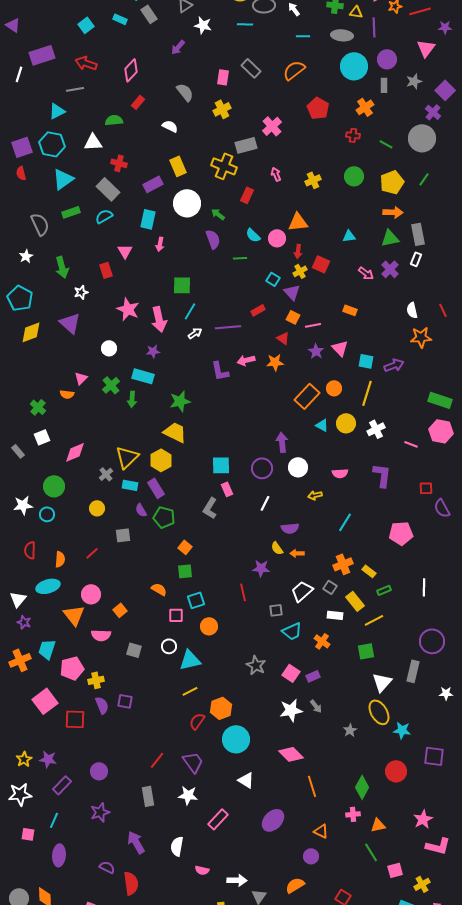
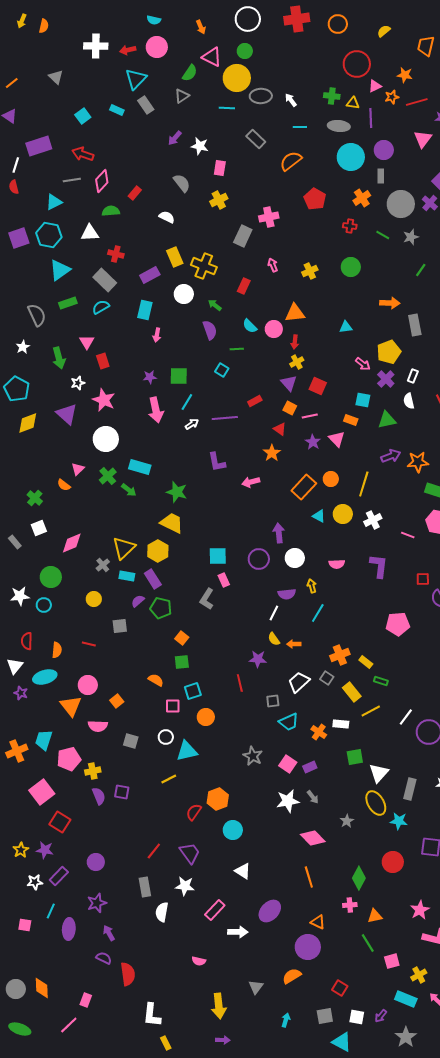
cyan line: (245, 24) -> (227, 108), moved
white star: (203, 25) -> (200, 146), moved
gray rectangle: (251, 68) -> (256, 139), moved
pink diamond: (131, 70) -> (102, 181), moved
gray star: (414, 81) -> (411, 237), moved
pink cross: (272, 126) -> (269, 217), turned 30
gray circle: (422, 138) -> (401, 204), moved
gray rectangle: (246, 145) -> (243, 236), turned -50
yellow cross: (224, 166) -> (204, 266), moved
red semicircle: (21, 173) -> (14, 187), moved
yellow pentagon: (392, 182) -> (389, 352), moved
white circle: (187, 203) -> (184, 294), size x0.7
green triangle: (390, 238) -> (387, 420), moved
pink triangle: (125, 251) -> (87, 342), moved
white rectangle: (416, 259) -> (413, 376), moved
red square: (321, 264) -> (318, 386), moved
purple cross: (390, 269) -> (386, 379), moved
cyan square: (273, 279) -> (222, 370), moved
pink star: (128, 309) -> (104, 400), moved
orange rectangle: (350, 310) -> (351, 420), moved
orange star: (421, 337) -> (418, 462), moved
white circle: (109, 348) -> (106, 439), size x1.6
purple star: (153, 351) -> (150, 377), moved
pink arrow: (246, 360) -> (251, 482), moved
cyan square: (366, 361) -> (363, 400), moved
orange star: (275, 362) -> (272, 453), turned -30
orange semicircle: (67, 394) -> (64, 485), turned 32
green arrow: (132, 399) -> (129, 490), turned -56
green star: (180, 401) -> (177, 492), turned 30
yellow arrow: (315, 495) -> (312, 586), turned 88
white line: (265, 503) -> (274, 613), moved
purple semicircle: (141, 510) -> (138, 601), turned 80
cyan line: (345, 522) -> (318, 613), moved
purple semicircle: (290, 528) -> (287, 594), moved
red line: (92, 553) -> (89, 644), turned 56
white line: (424, 587) -> (406, 717), moved, turned 36
green rectangle: (384, 590) -> (381, 681), turned 40
white triangle: (18, 599) -> (15, 666), moved
white rectangle: (335, 615) -> (341, 724), moved
purple star: (24, 622) -> (21, 693), moved
green square: (366, 651) -> (355, 757), moved
gray rectangle: (413, 671) -> (410, 789), moved
yellow line: (190, 691) -> (169, 779), moved
red square: (75, 719) -> (60, 822), moved, turned 30
cyan circle: (236, 739) -> (233, 830), size x0.7
pink diamond: (291, 754) -> (313, 838), moved
white star: (20, 794) -> (35, 882), moved, size x0.7
purple arrow: (136, 842) -> (109, 933), moved, size x0.7
white semicircle: (177, 846) -> (162, 912), moved
purple ellipse: (59, 855) -> (69, 929), moved
purple circle: (311, 856) -> (308, 947), size x1.6
white arrow: (237, 880) -> (238, 932), moved

